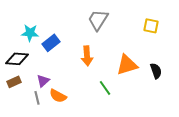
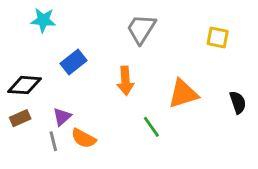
cyan star: (30, 33) -> (43, 20), moved
black semicircle: (156, 71) -> (238, 102), moved

